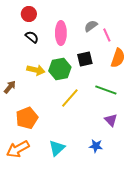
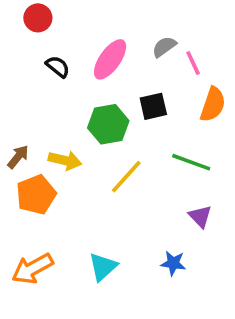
red circle: (29, 14) -> (38, 18), moved
pink ellipse: (61, 33) -> (110, 59), turned 35
yellow arrow: (36, 70) -> (65, 160), moved
orange pentagon: (27, 118) -> (36, 195), moved

